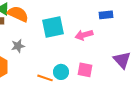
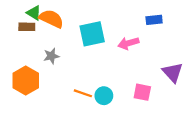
pink square: (85, 70) -> (142, 92), moved
cyan circle: (61, 72) -> (104, 96), moved

